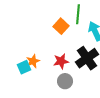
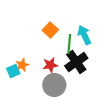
green line: (78, 14) -> (69, 44), moved
gray circle: (65, 81) -> (54, 85), size x1.5

